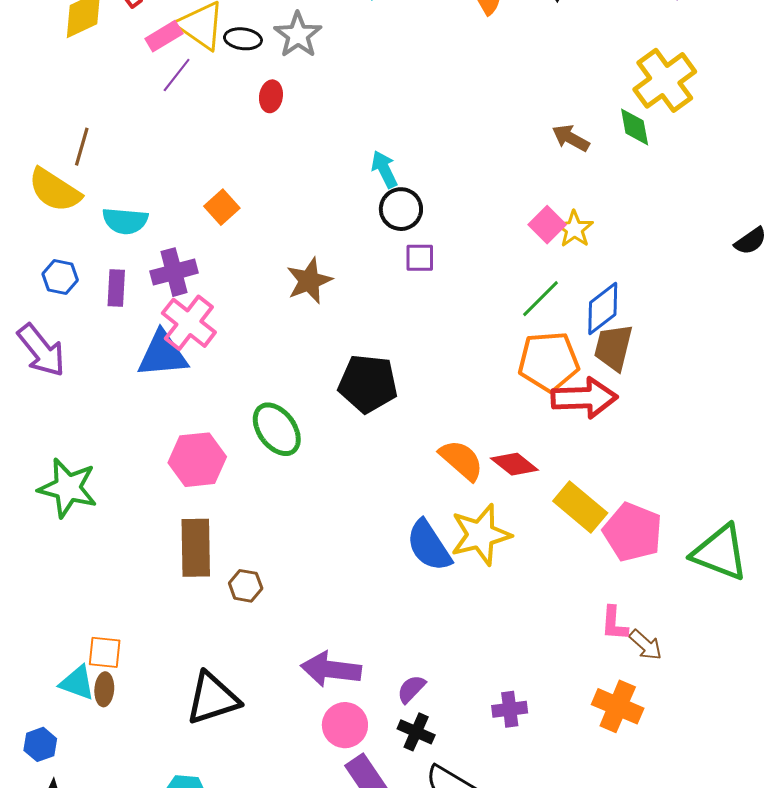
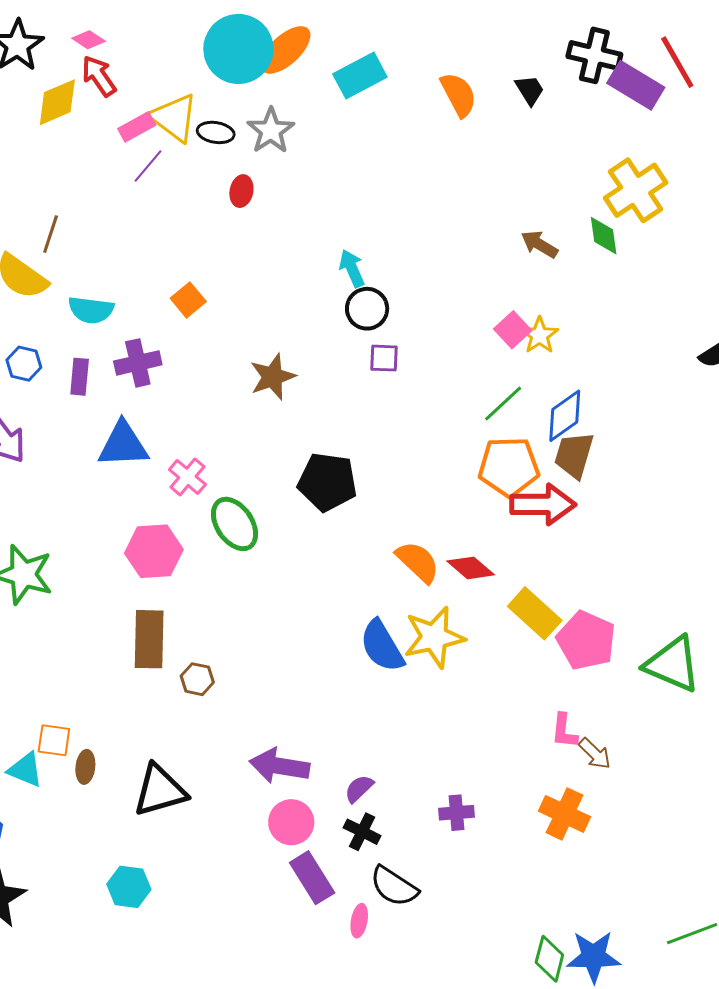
pink cross: (189, 323) -> (187, 477), moved, size x0.7
brown ellipse: (104, 689) -> (85, 767), moved

